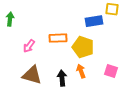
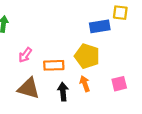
orange rectangle: (58, 38) -> (54, 65), moved
pink square: (111, 71) -> (119, 84), turned -32

